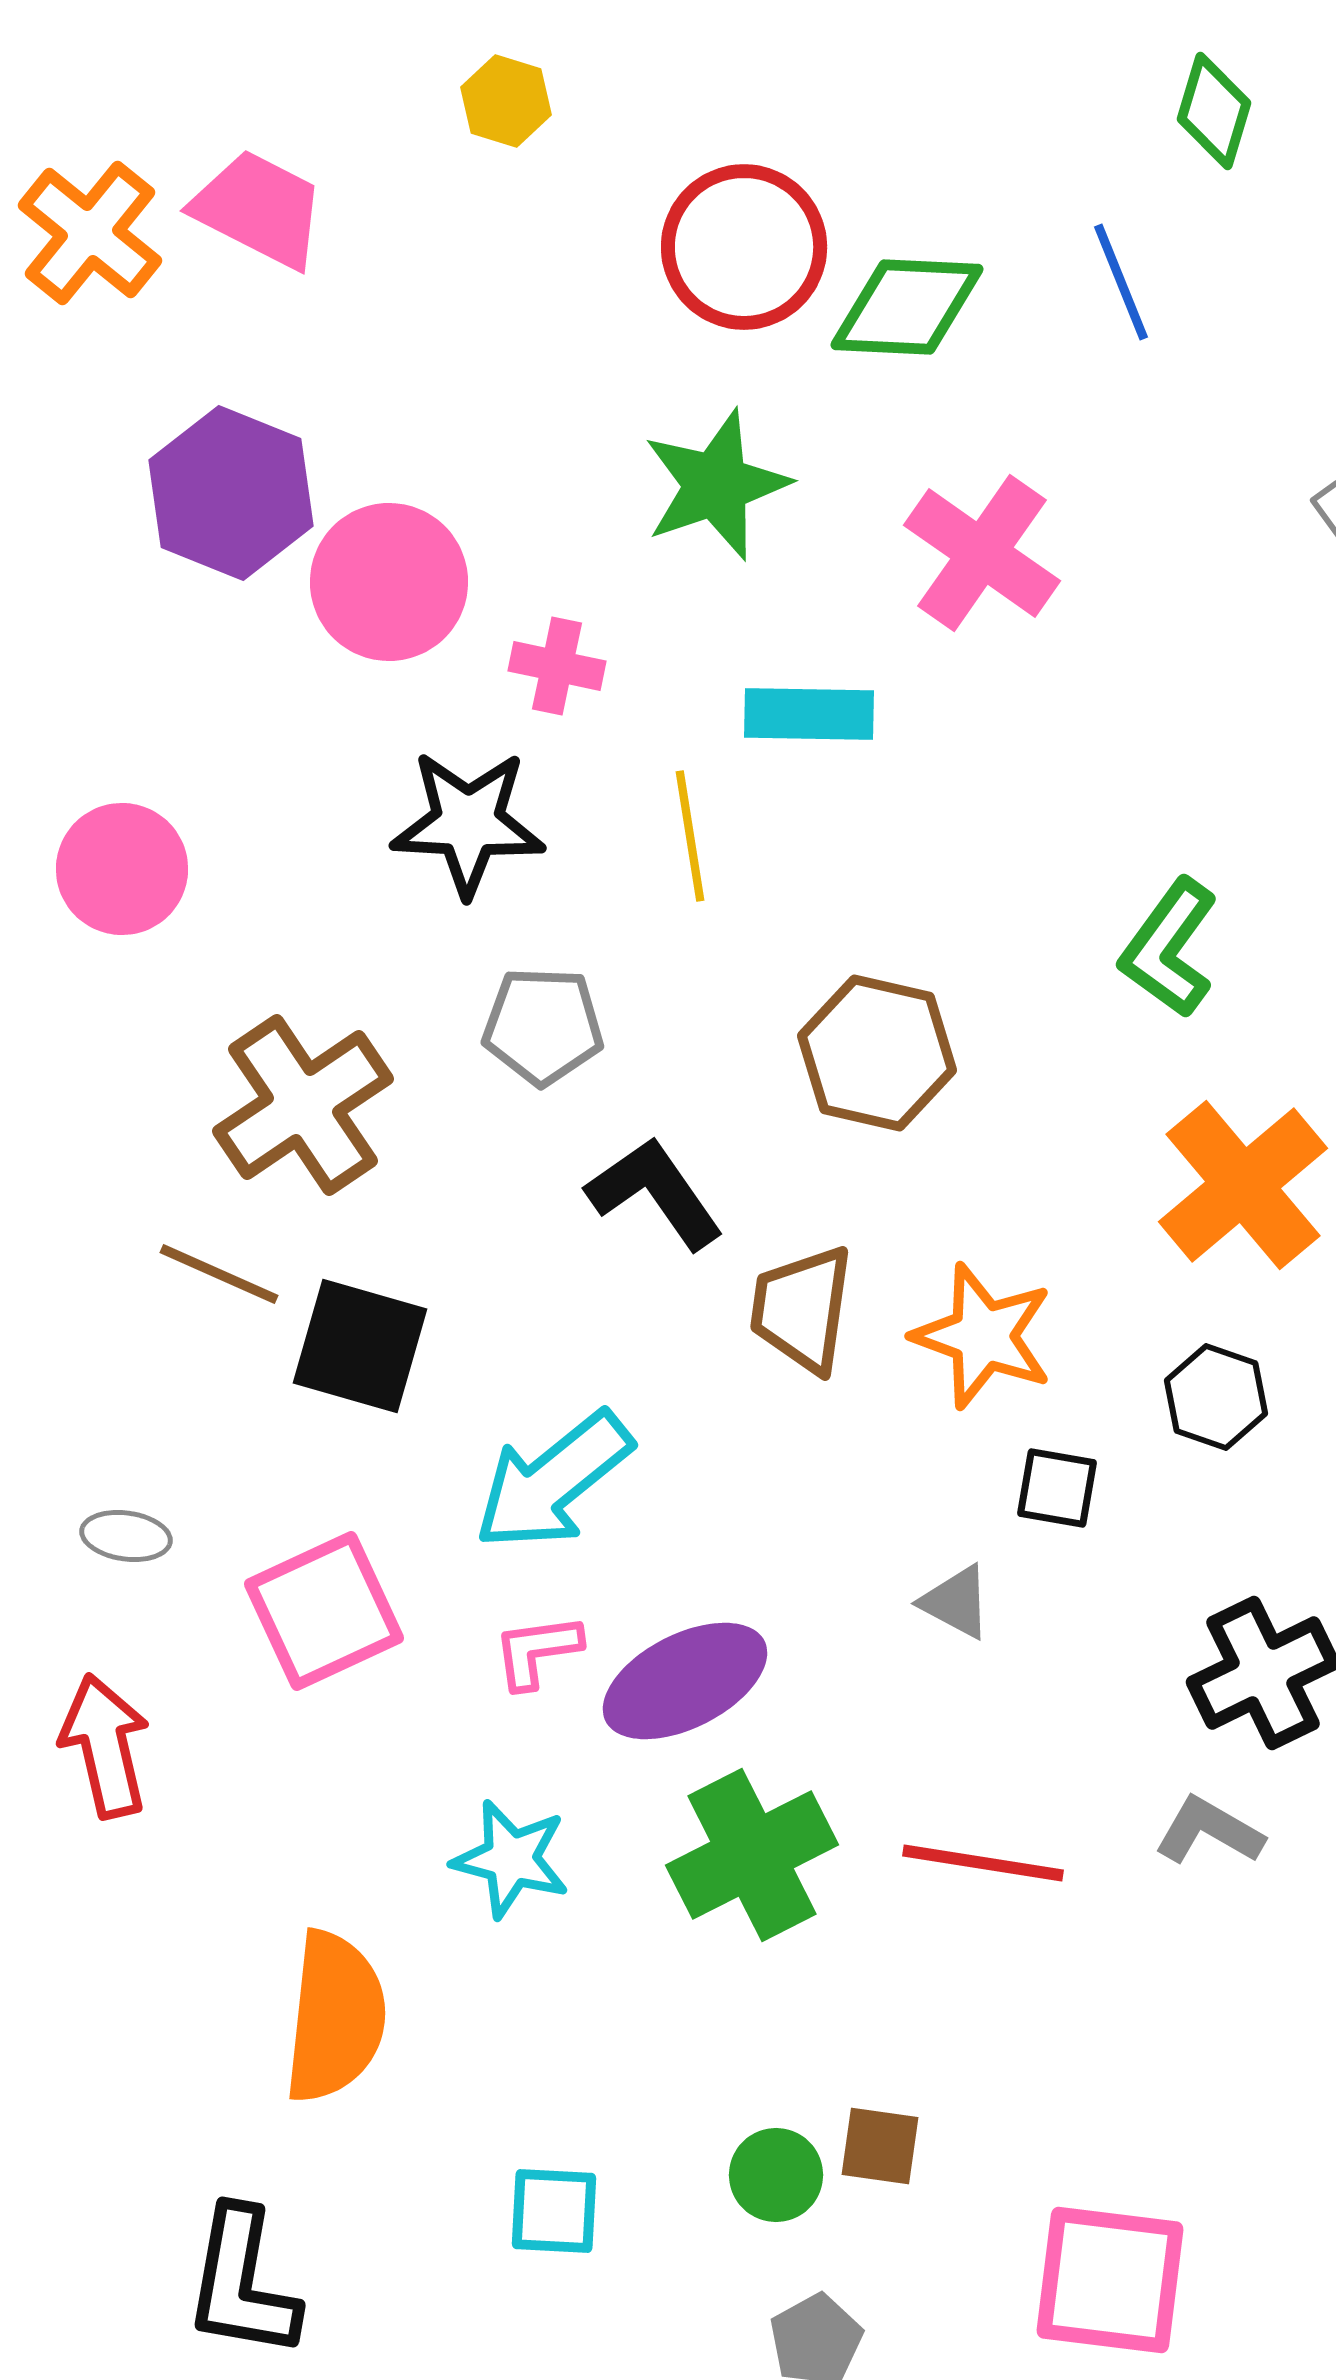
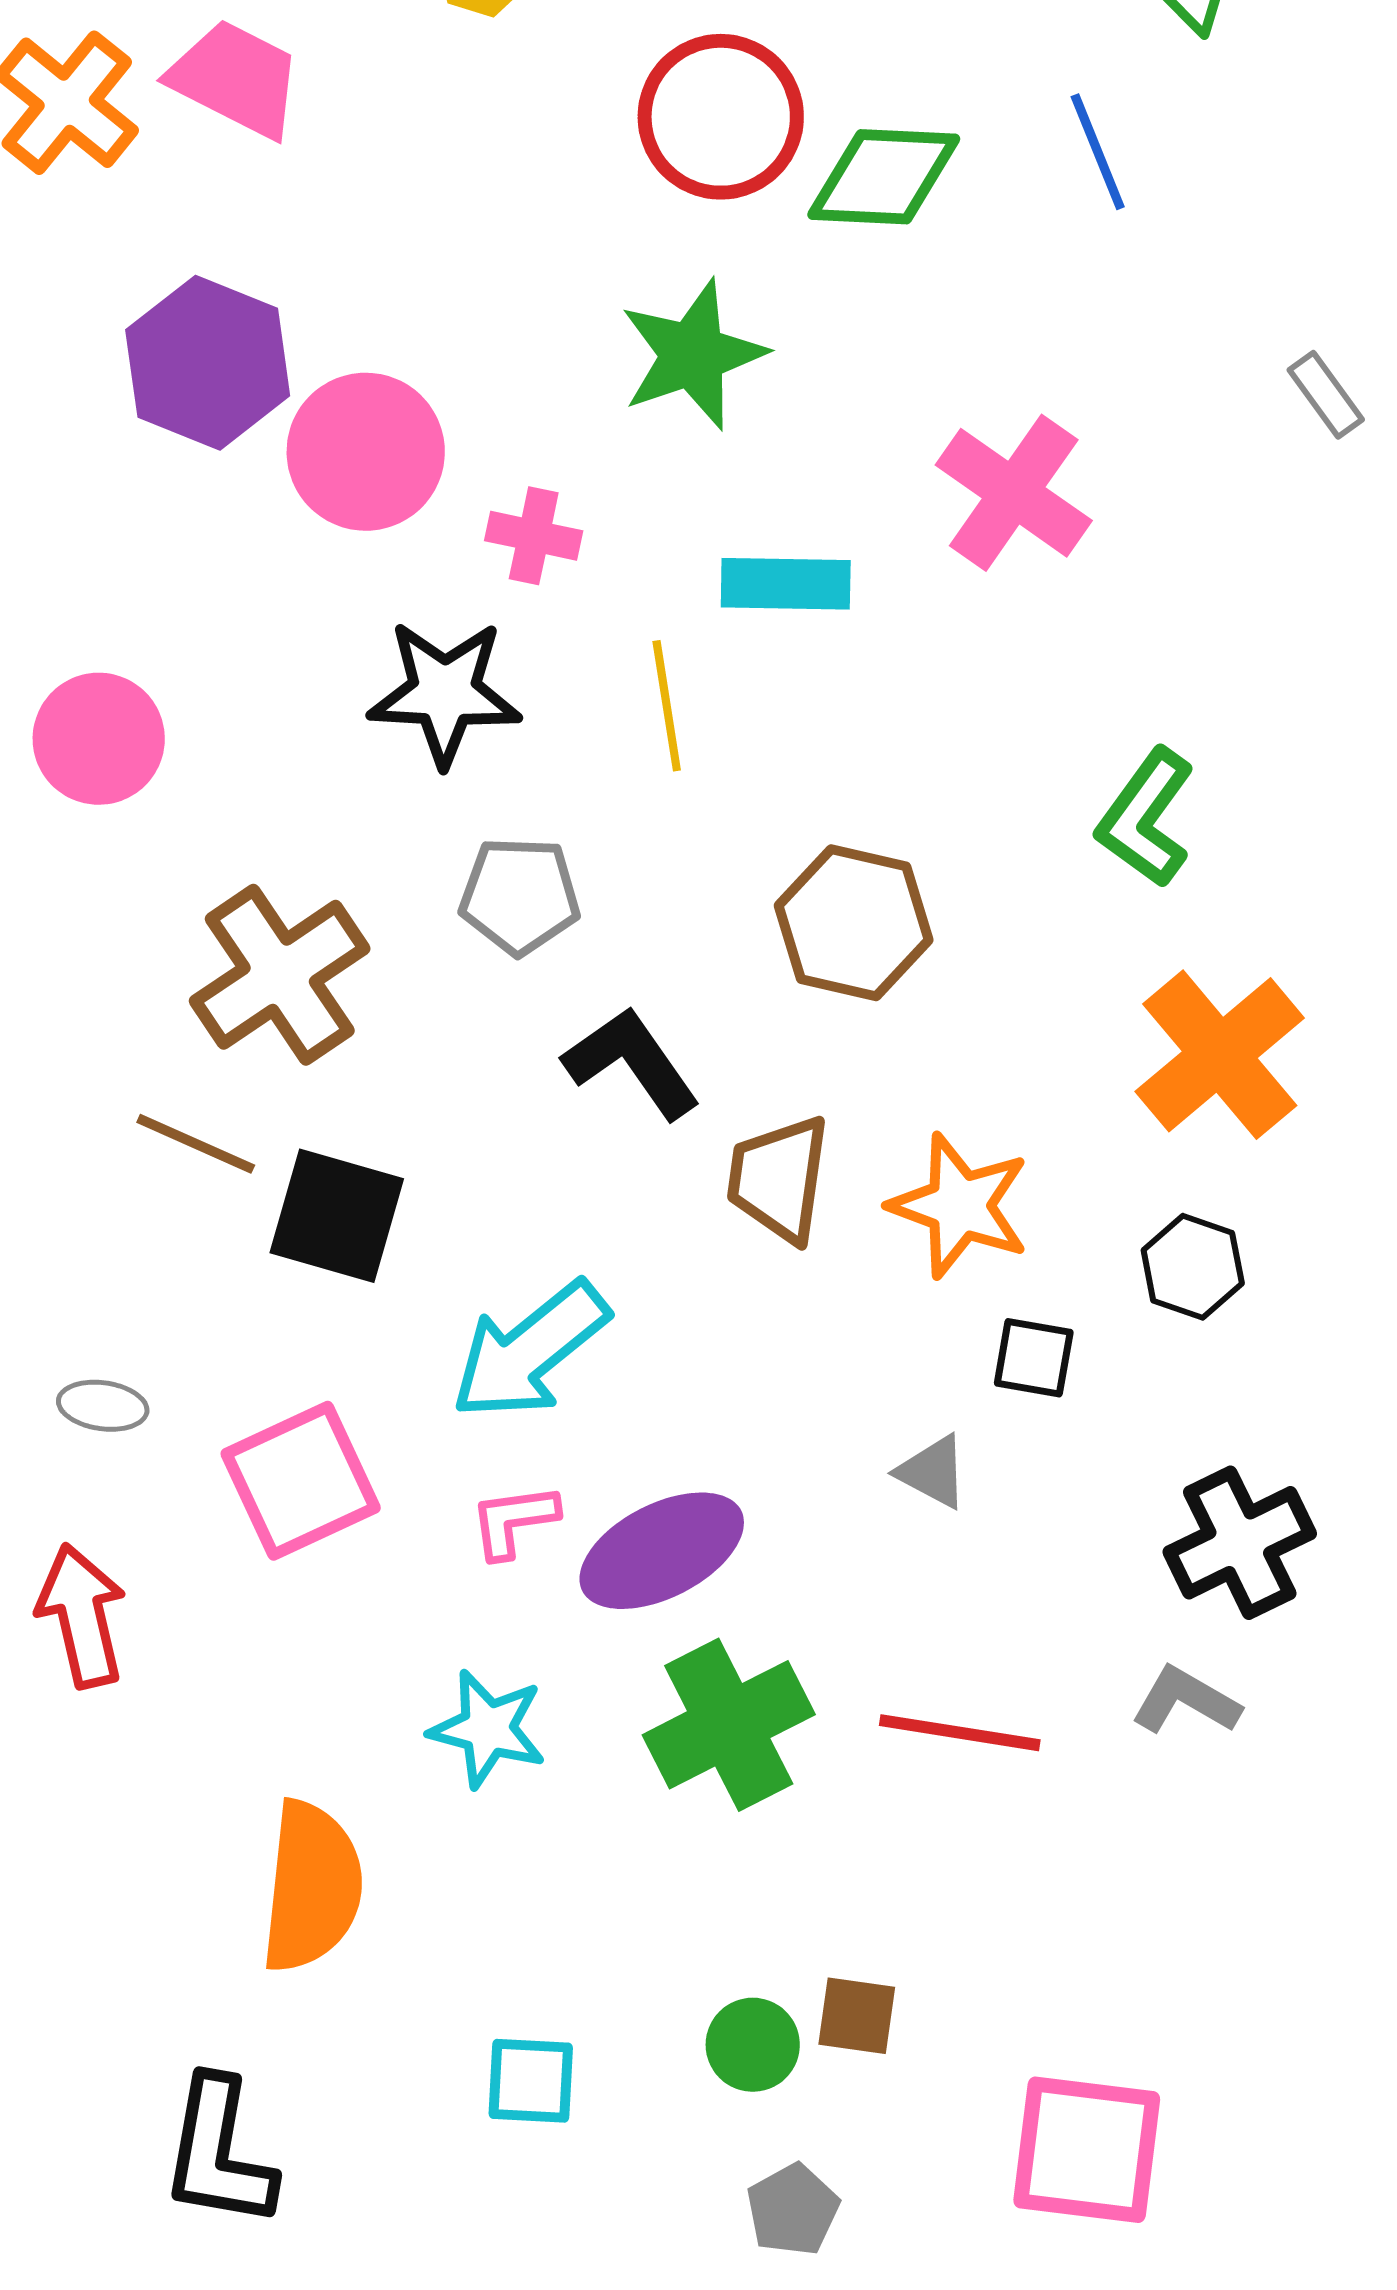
pink cross: (982, 553) -> (1014, 493), moved

